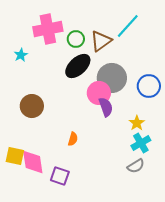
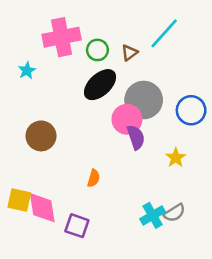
brown triangle: (101, 41) -> (130, 53), size x0.6
cyan cross: (141, 143) -> (153, 215), moved

